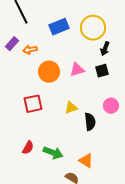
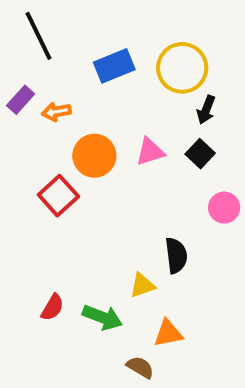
black square: (102, 71) -> (200, 154), turned -32
red square: (33, 104) -> (58, 196), moved, turned -30
pink circle: (111, 106) -> (224, 208), moved
yellow triangle: (71, 108) -> (142, 285), moved
orange triangle: (86, 161) -> (168, 333), turned -42

